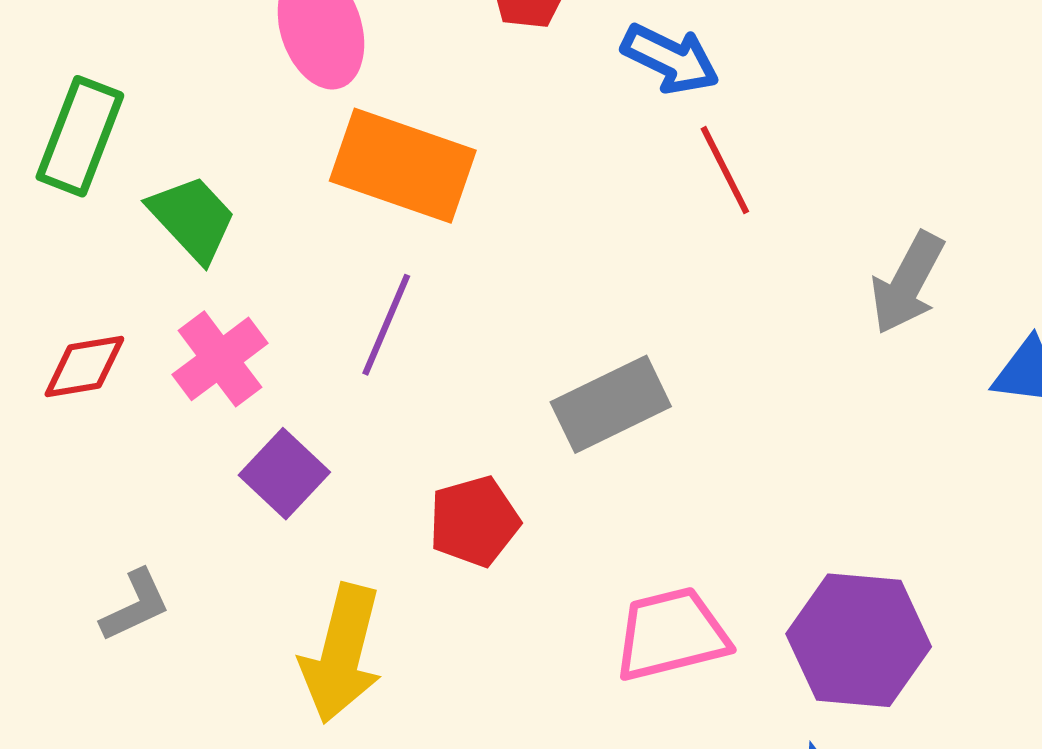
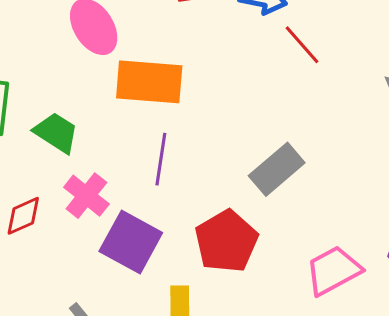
purple square: (284, 474) -> (131, 242), size x1.5
red pentagon: (474, 521) -> (226, 241), size x1.4

